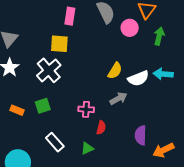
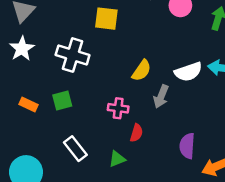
yellow square: (59, 44) -> (106, 19), moved
white cross: (49, 70) -> (73, 55), turned -35
yellow semicircle: (115, 71) -> (142, 70), moved
gray arrow: (118, 99) -> (161, 96), turned 138

